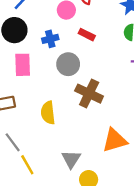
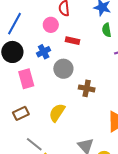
brown cross: (89, 94) -> (87, 88), size x0.7
yellow semicircle: (48, 113) -> (57, 113), turned 54

